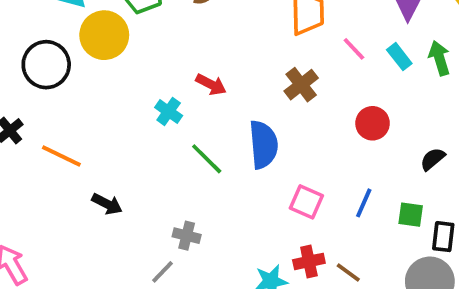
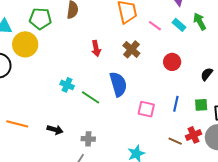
red arrow: (211, 85) -> (96, 48), moved, turned 63
cyan cross: (169, 112) -> (67, 85), moved
orange line: (61, 156) -> (17, 124), moved
black arrow: (107, 204) -> (55, 130), moved
red cross: (309, 261) -> (194, 135), moved

